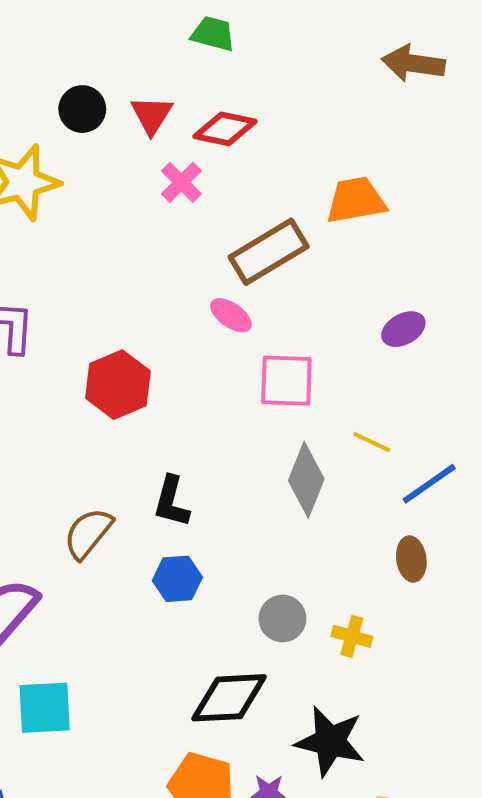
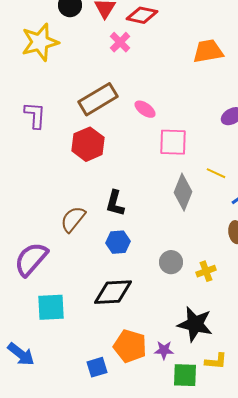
brown rectangle: (269, 252) -> (98, 99), moved
yellow cross: (352, 636) -> (206, 271), turned -36
black diamond: (229, 698) -> (113, 292), moved

